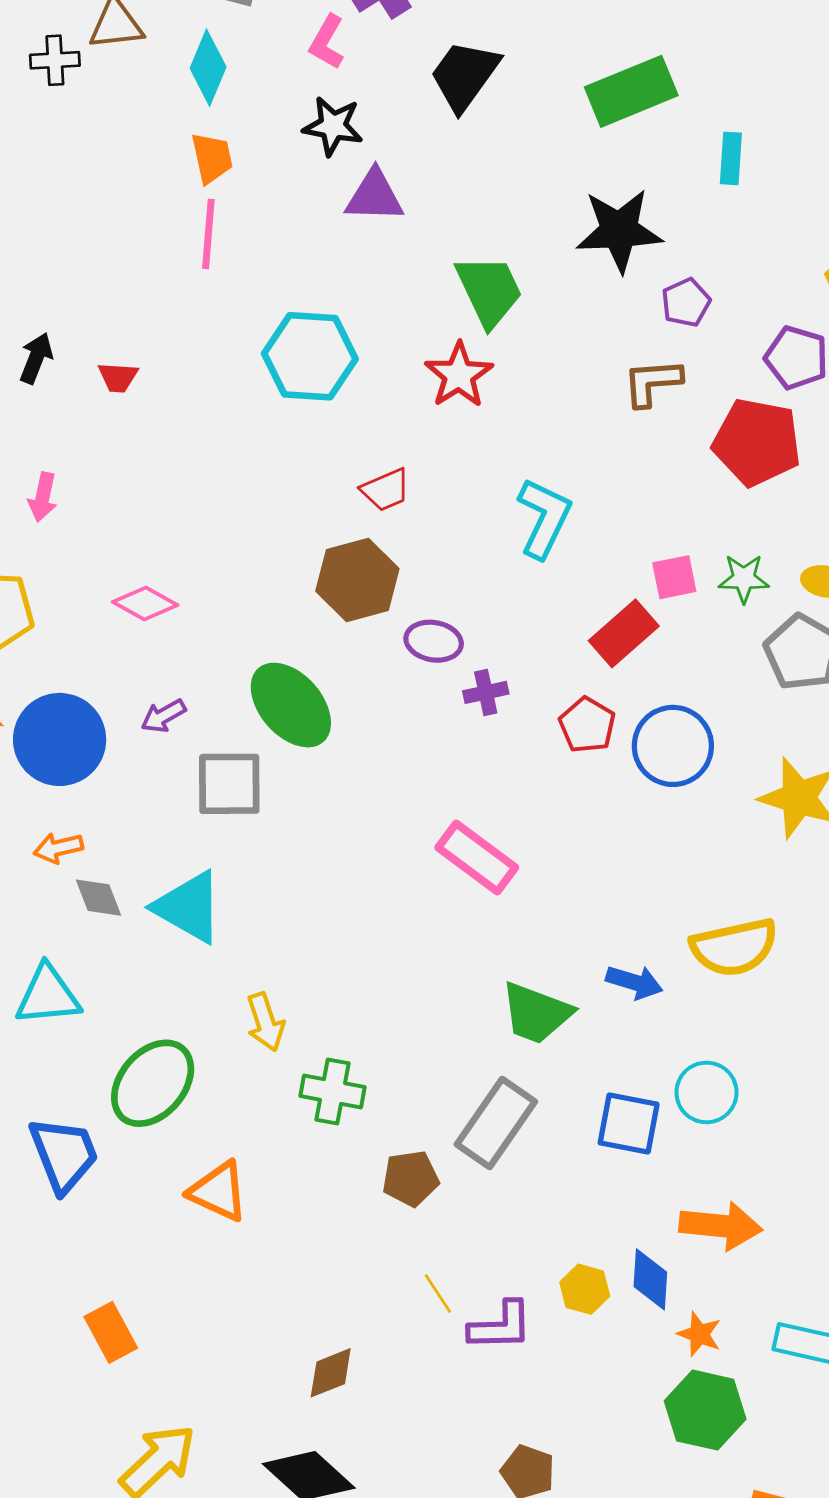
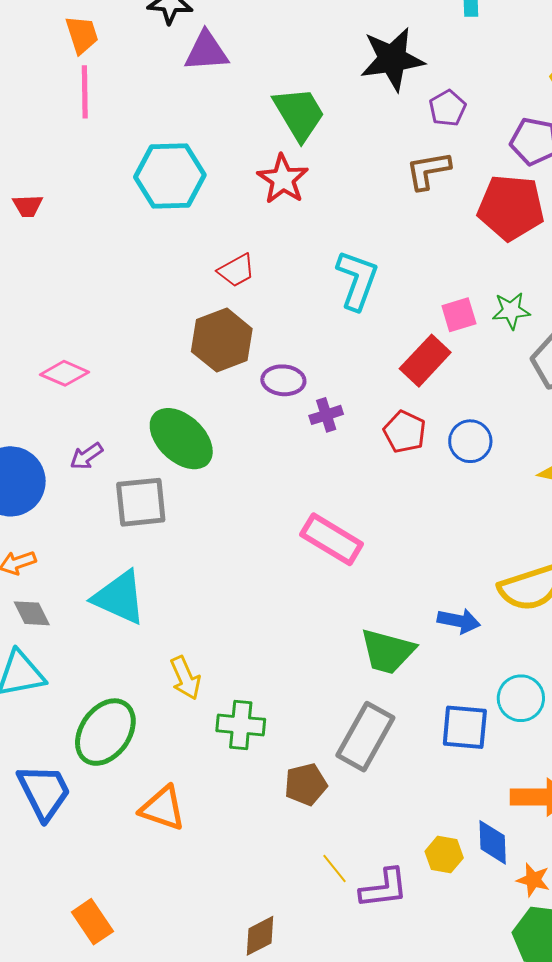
blue circle: (673, 746) -> (470, 441), size x0.7
gray diamond: (99, 898) -> (32, 613), moved

